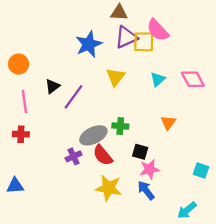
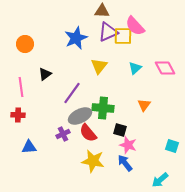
orange circle: (19, 64) -> (25, 44), moved
purple line: (74, 97) -> (72, 93), moved
green cross: (120, 126) -> (103, 108), size x1.5
pink star: (150, 169) -> (128, 145), turned 30
blue triangle: (15, 186) -> (29, 147), moved

